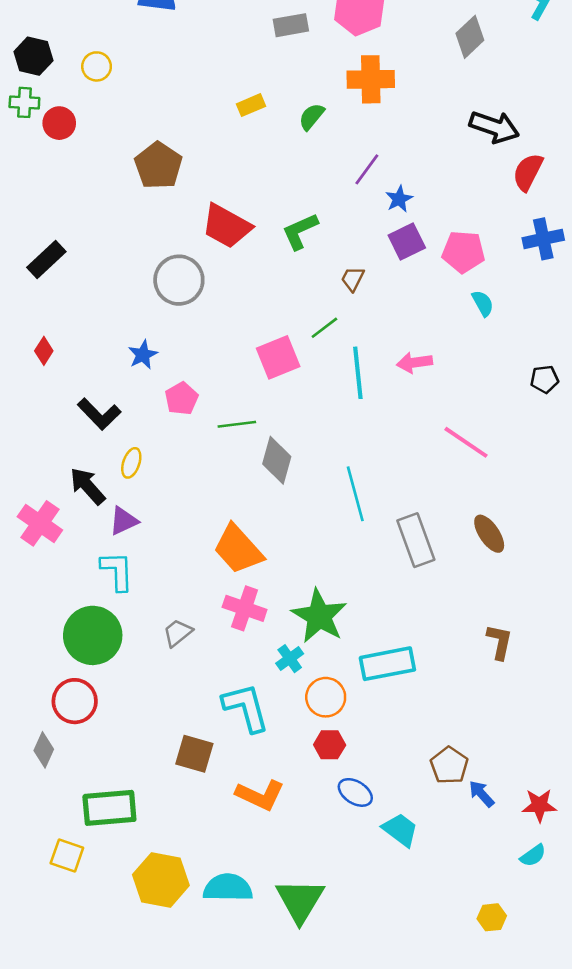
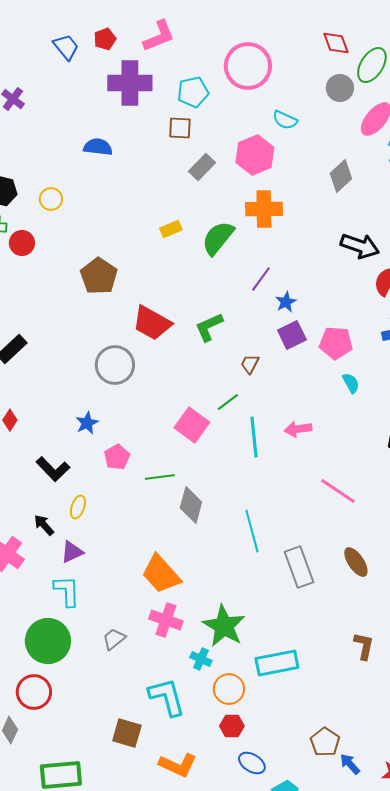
gray rectangle: (291, 25) -> (202, 167), turned -36
green semicircle: (312, 117) -> (218, 238), size x1.6
pink square: (278, 357) -> (192, 425), turned -32
black arrow: (88, 486) -> (44, 525), size x0.7
cyan cross: (290, 659) -> (201, 659), turned -30

